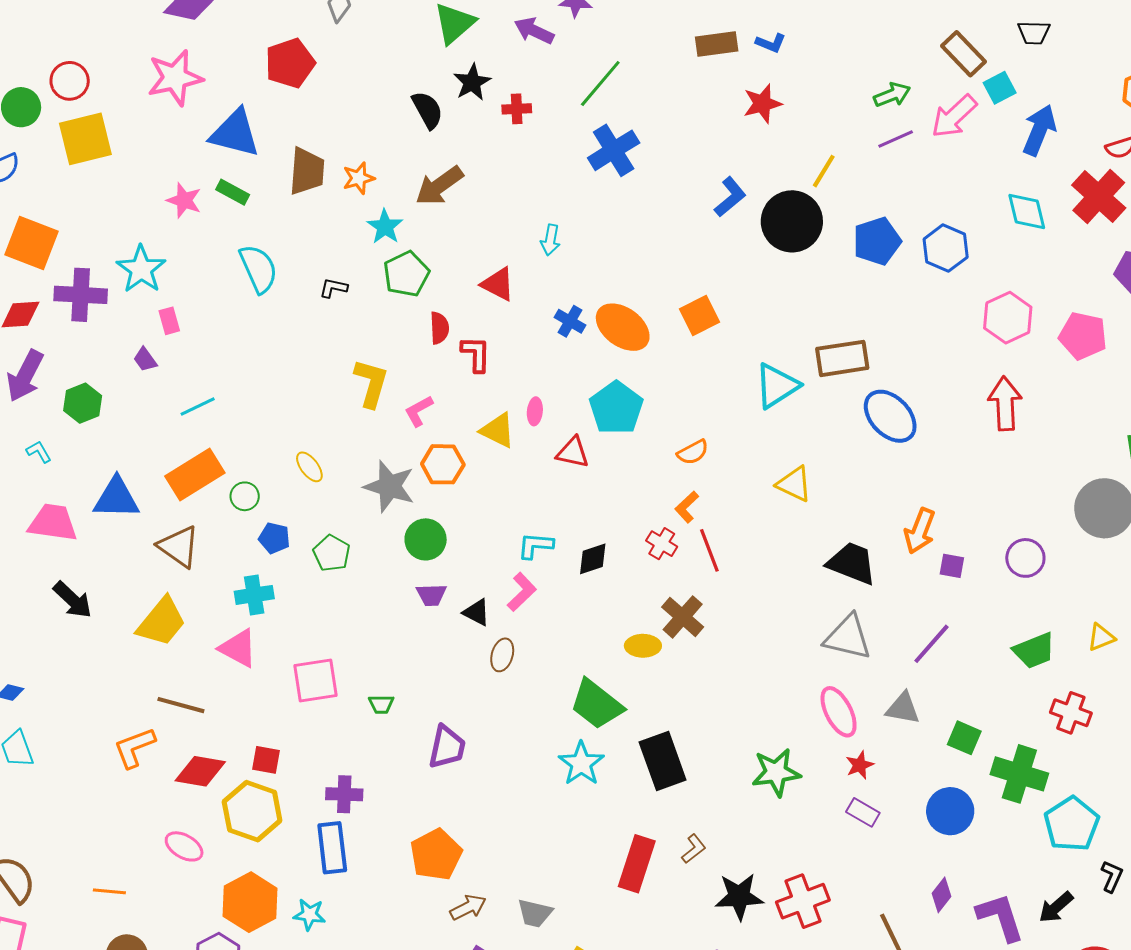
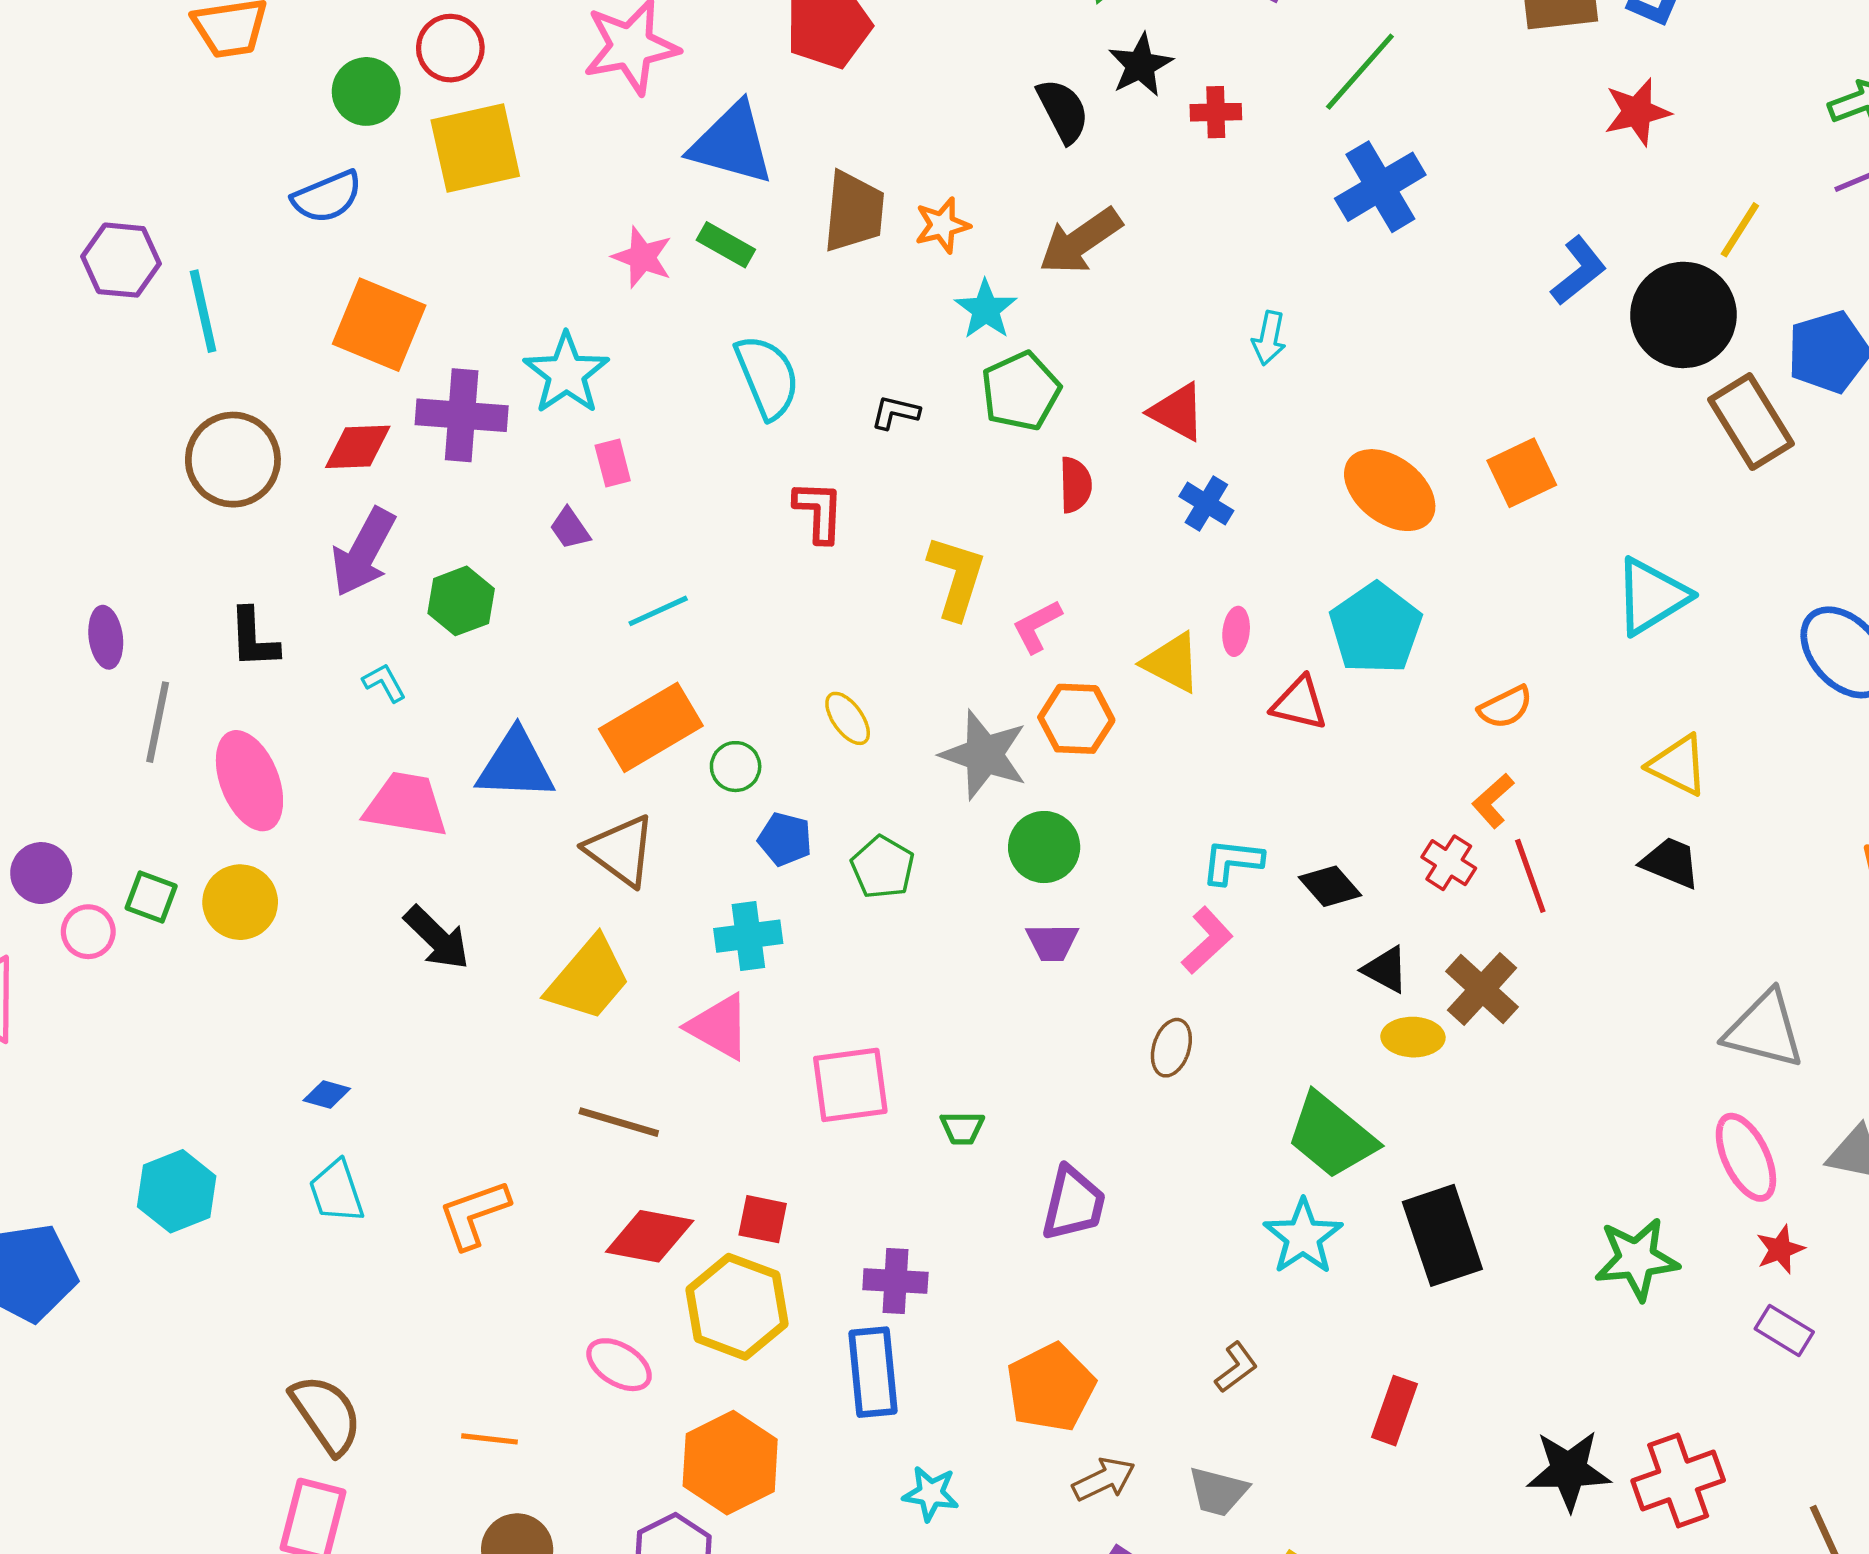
blue cross: (570, 321) -> (1206, 504), moved
red L-shape: (476, 354) -> (819, 512), moved
brown rectangle: (842, 358) -> (1751, 422), moved, turned 66
black diamond: (593, 559) -> (1330, 886), turned 66
black trapezoid: (852, 563) -> (1671, 863), moved, size x0.7
black triangle: (477, 612) -> (1385, 970), moved
orange L-shape: (134, 748) -> (474, 1214), moved
brown L-shape: (694, 849) -> (1236, 1367), moved
red rectangle: (637, 864) -> (1395, 1411), size x0.7
cyan star: (309, 915) -> (931, 1494), moved

